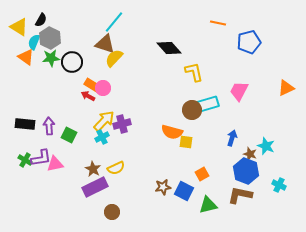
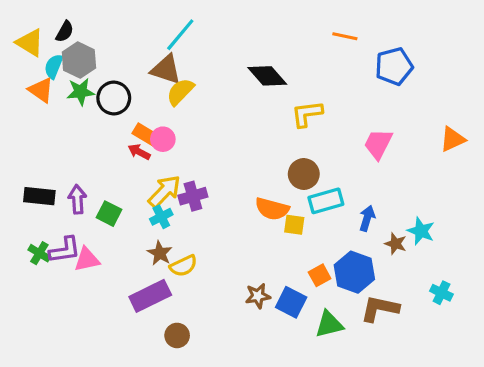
yellow L-shape: (194, 72) -> (307, 114), turned -85
cyan rectangle: (208, 104) -> (326, 201), moved
brown star: (93, 169) -> (160, 253), moved
blue hexagon: (246, 171) -> (354, 272), moved

